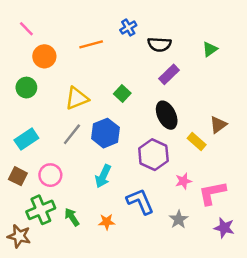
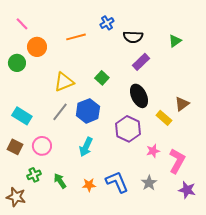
green circle: (26, 88) -> (17, 63), moved
cyan rectangle: (26, 139) -> (22, 116), turned 66
pink L-shape: (212, 193) -> (177, 161), turned 130
blue L-shape: (140, 201) -> (117, 182), moved
green cross: (41, 210) -> (34, 175), size x0.6

